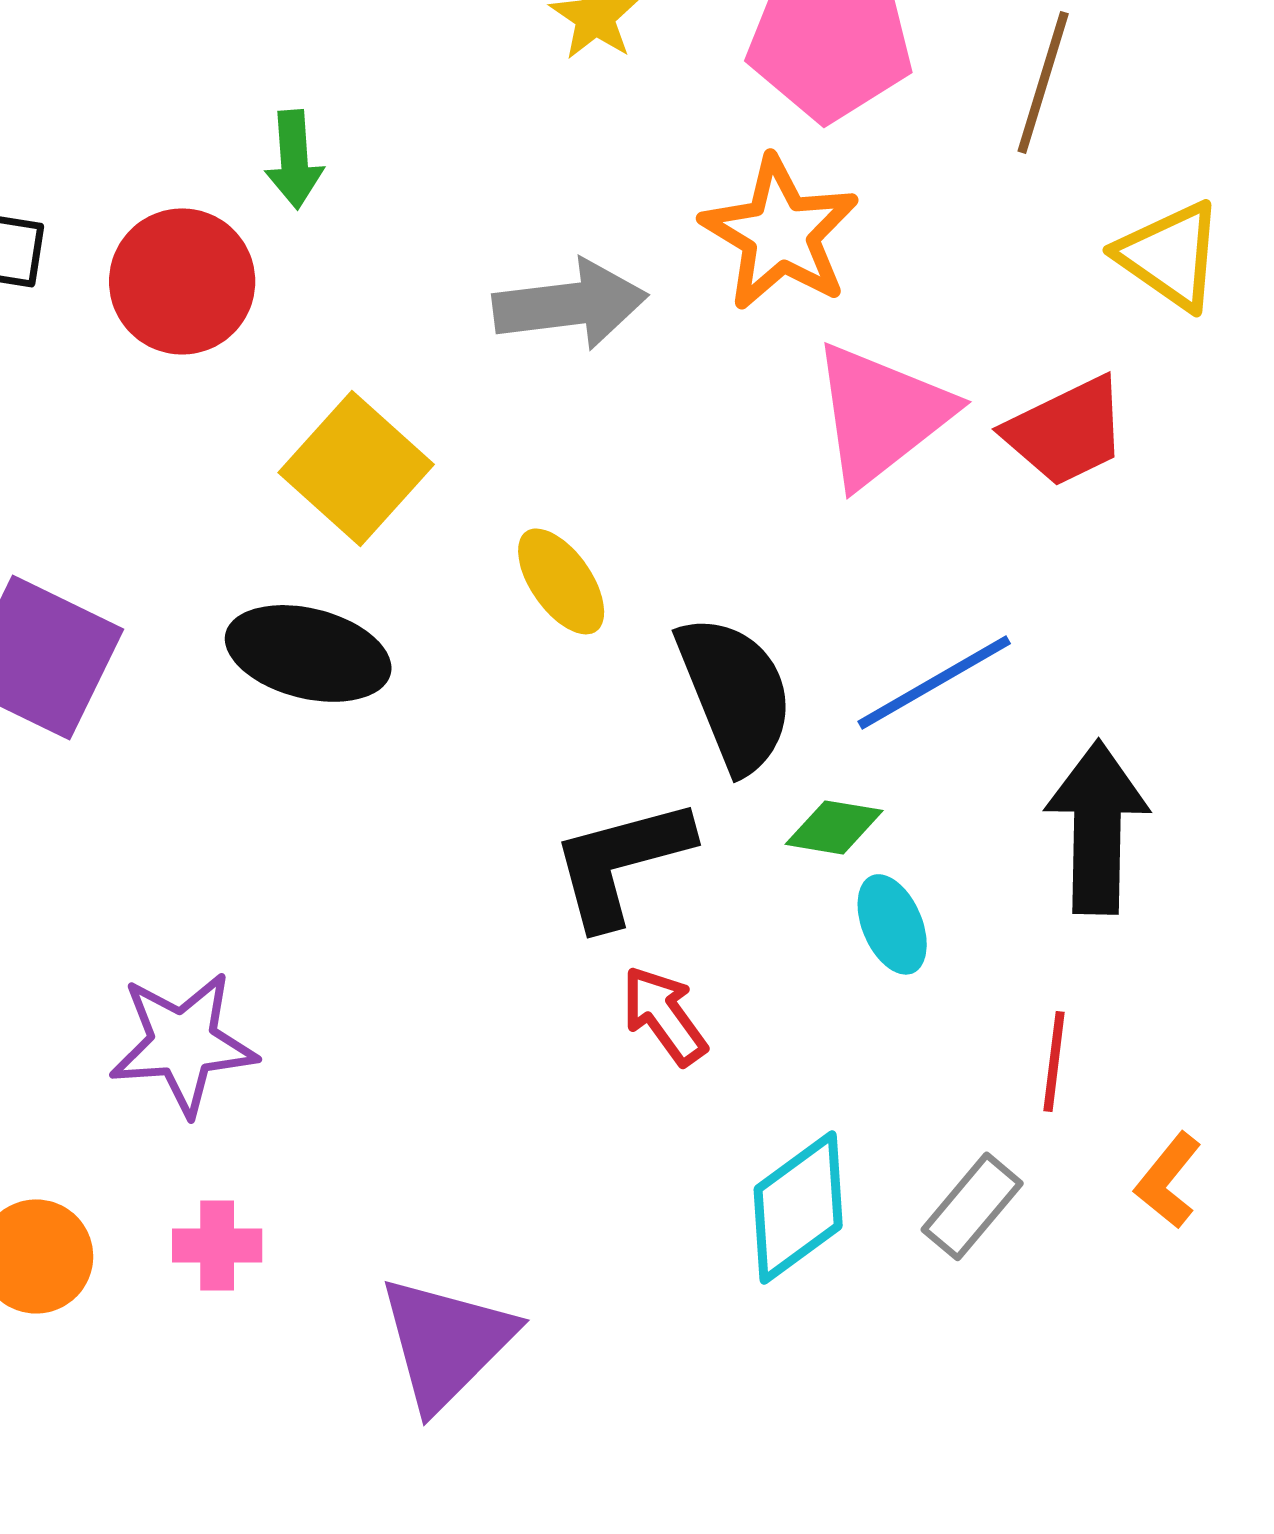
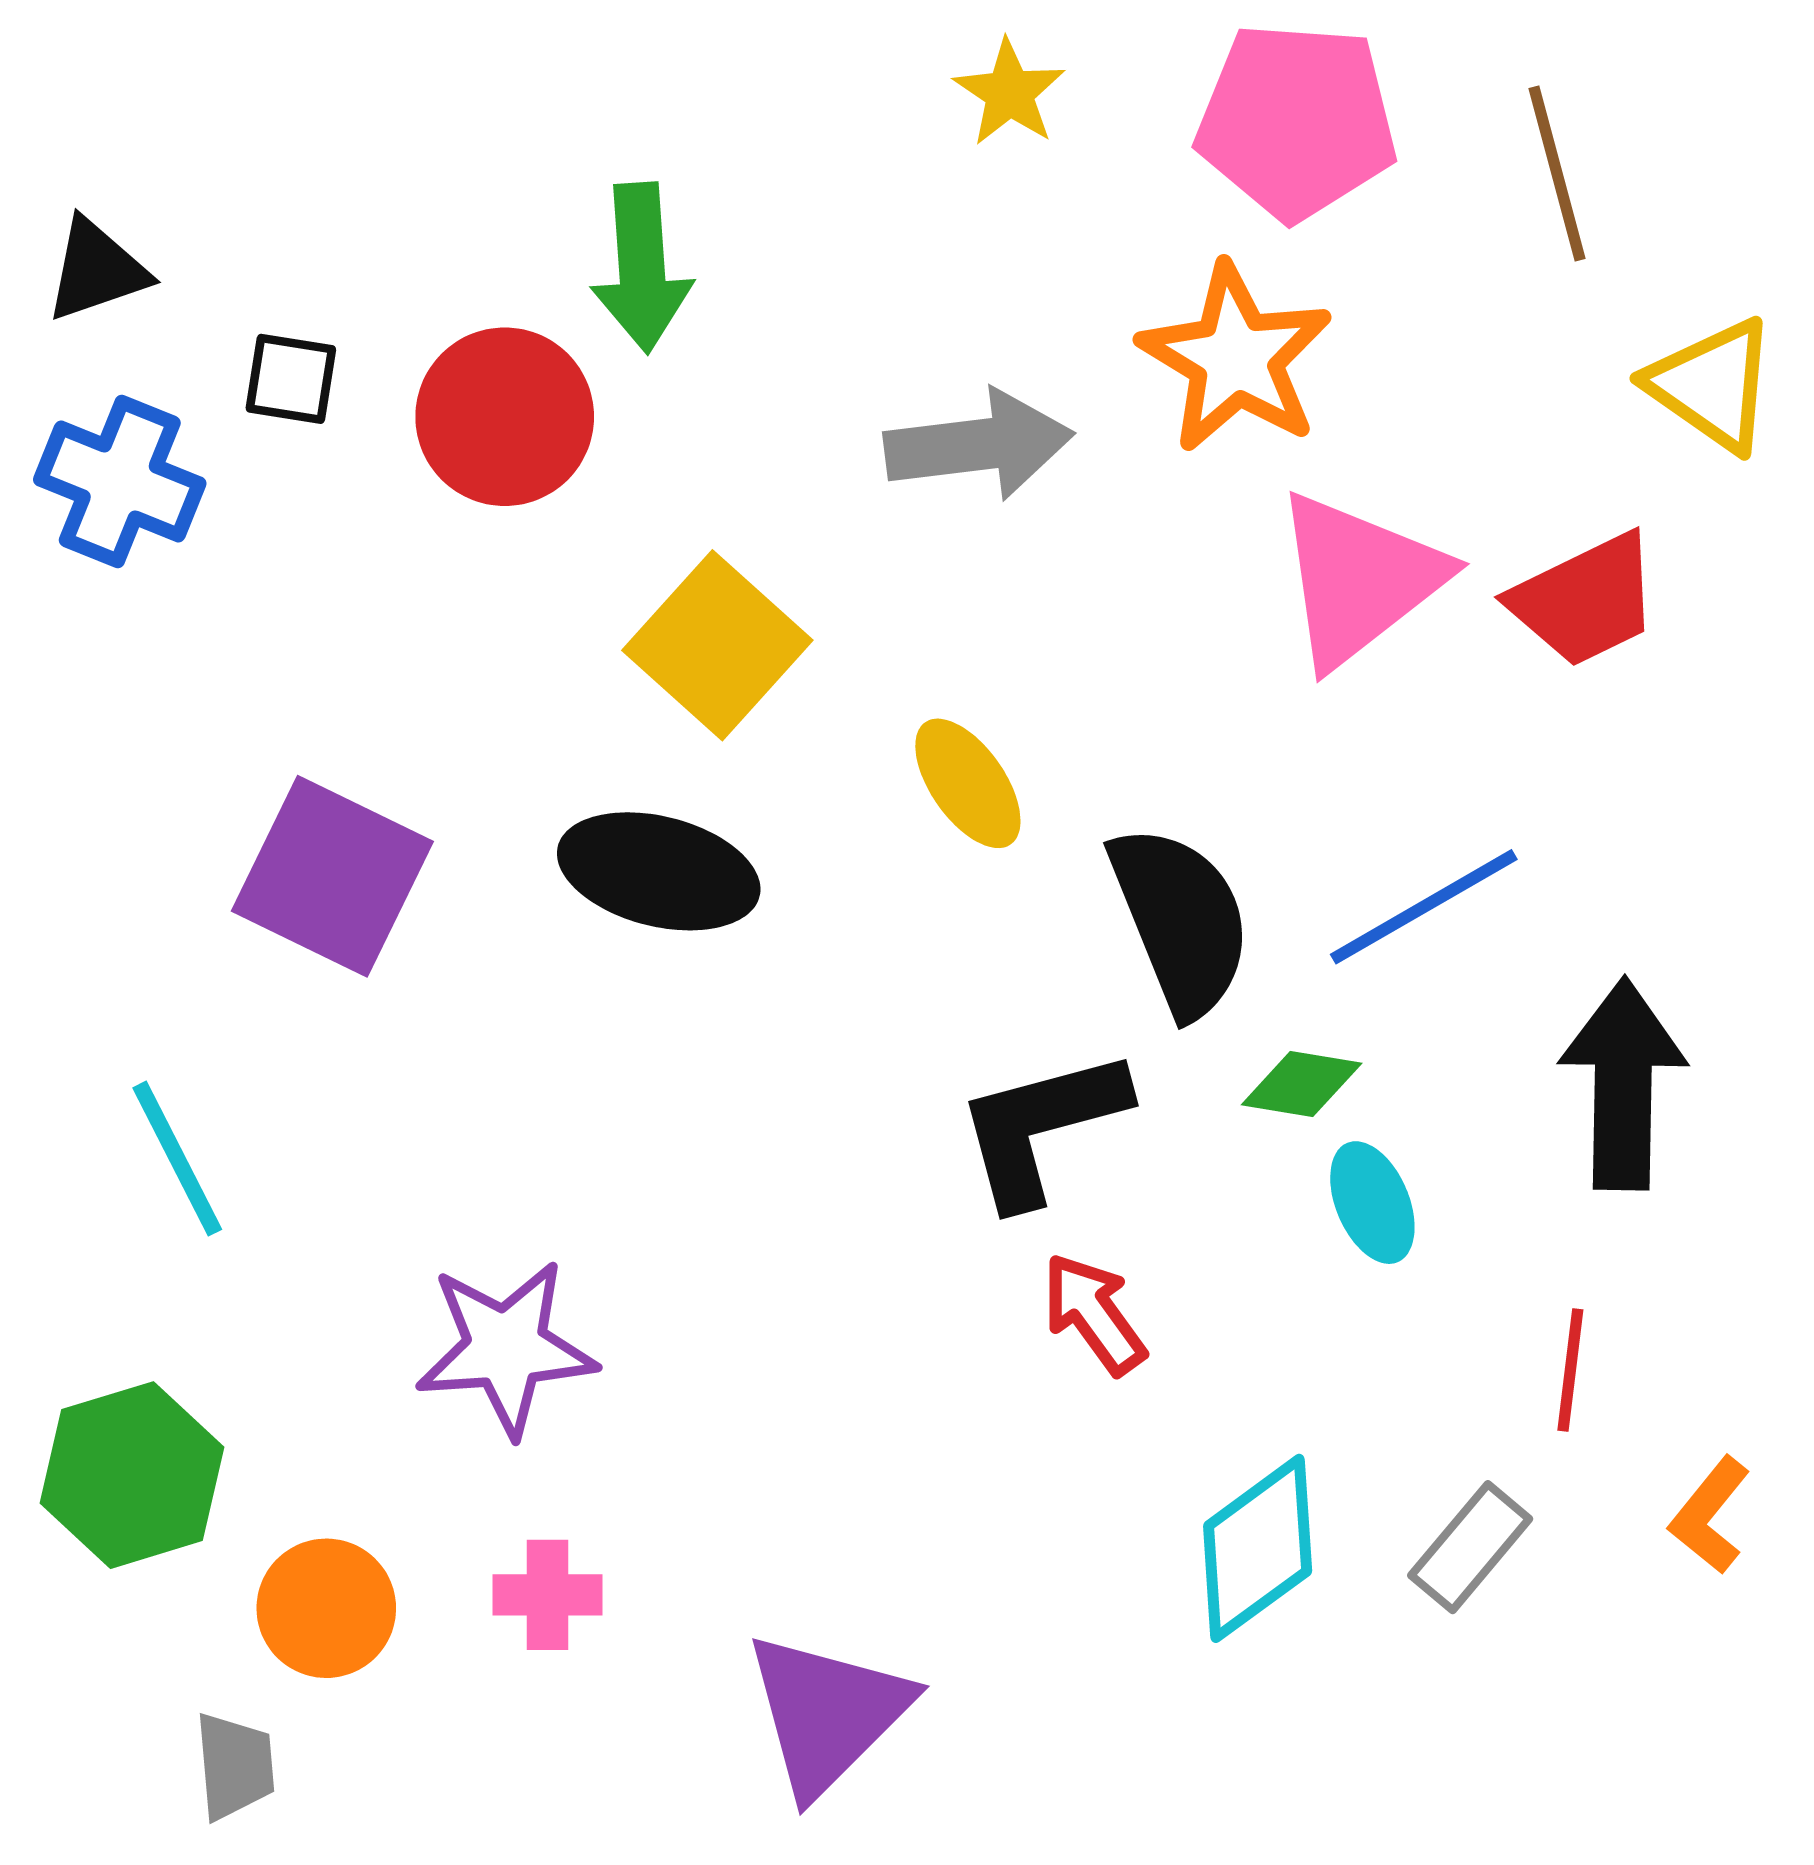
brown line: (1043, 82) -> (1557, 174), turned -32
green arrow: (294, 159) -> (642, 268), size x1.4

